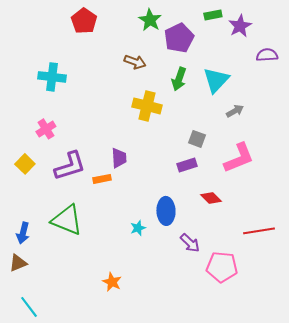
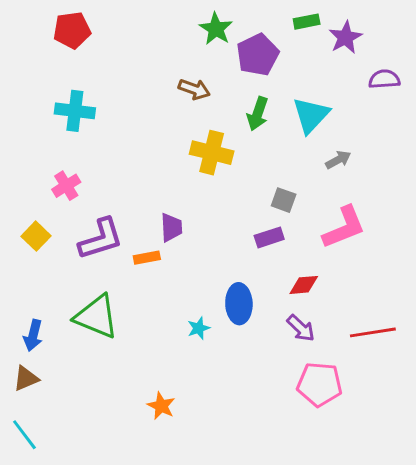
red pentagon: (84, 21) -> (72, 30), moved, turned 30
red diamond: (211, 198) -> (304, 285), turned -50
purple arrow: (190, 243) -> (301, 328), moved
cyan line: (29, 307) -> (24, 435), moved

